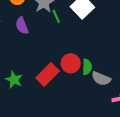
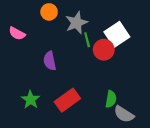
purple semicircle: (22, 26) -> (50, 61), moved
red circle: (71, 63) -> (104, 50), moved

